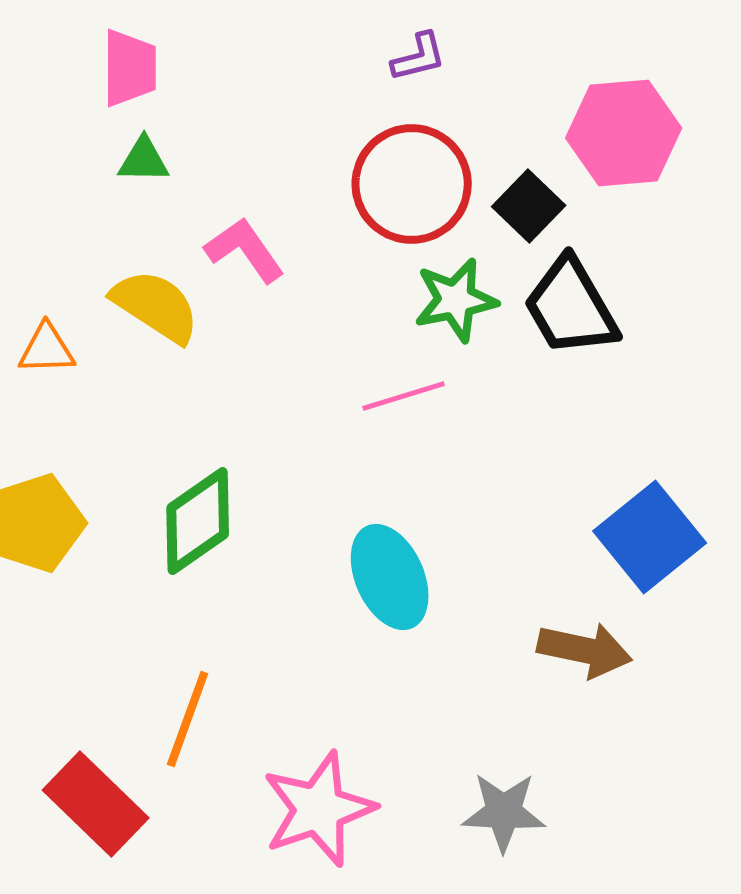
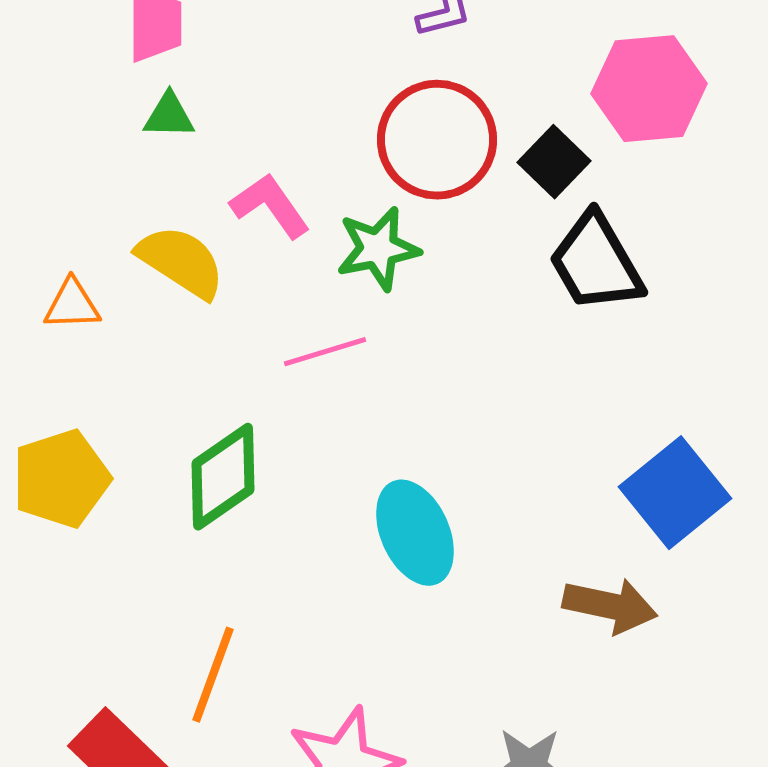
green star: (456, 300) -> (378, 249), moved
pink line: (404, 396) -> (325, 352), moved

